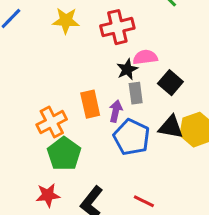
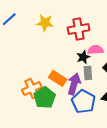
orange rectangle: (90, 104) -> (58, 78), turned -48
purple arrow: (116, 111) -> (74, 84), size x1.5
green pentagon: (64, 154) -> (45, 98), moved

